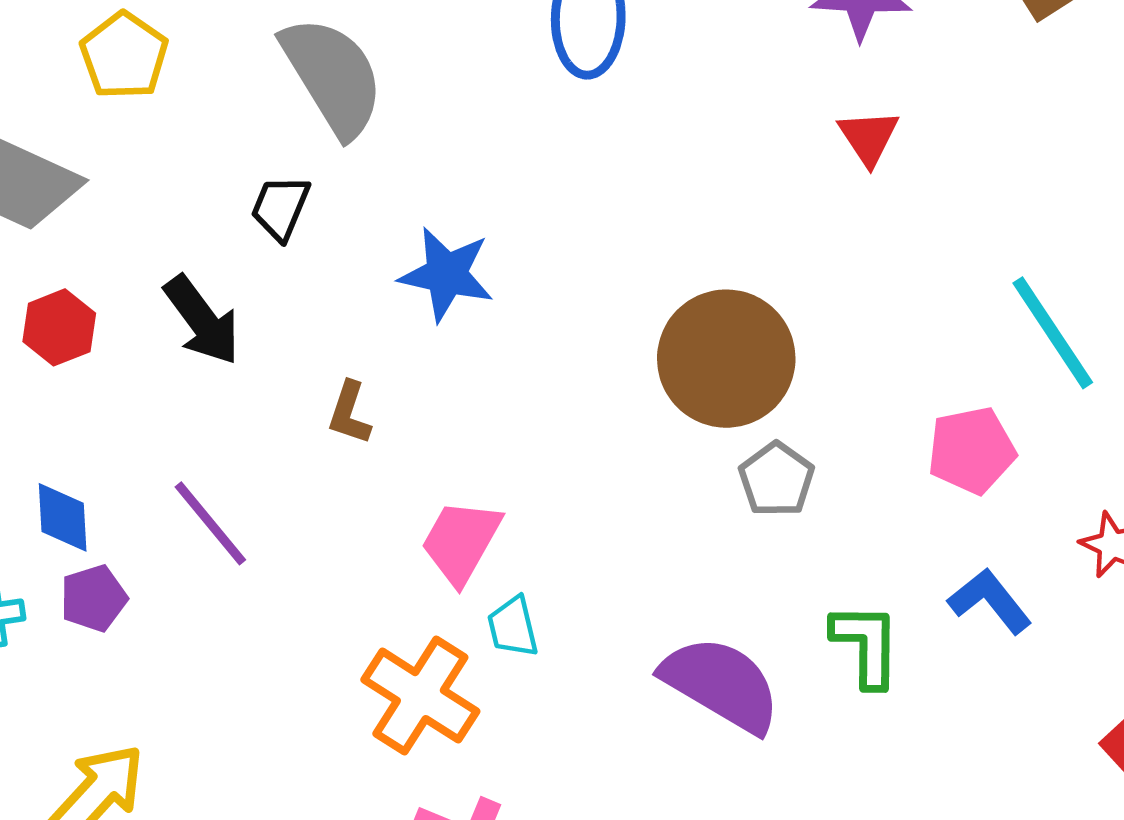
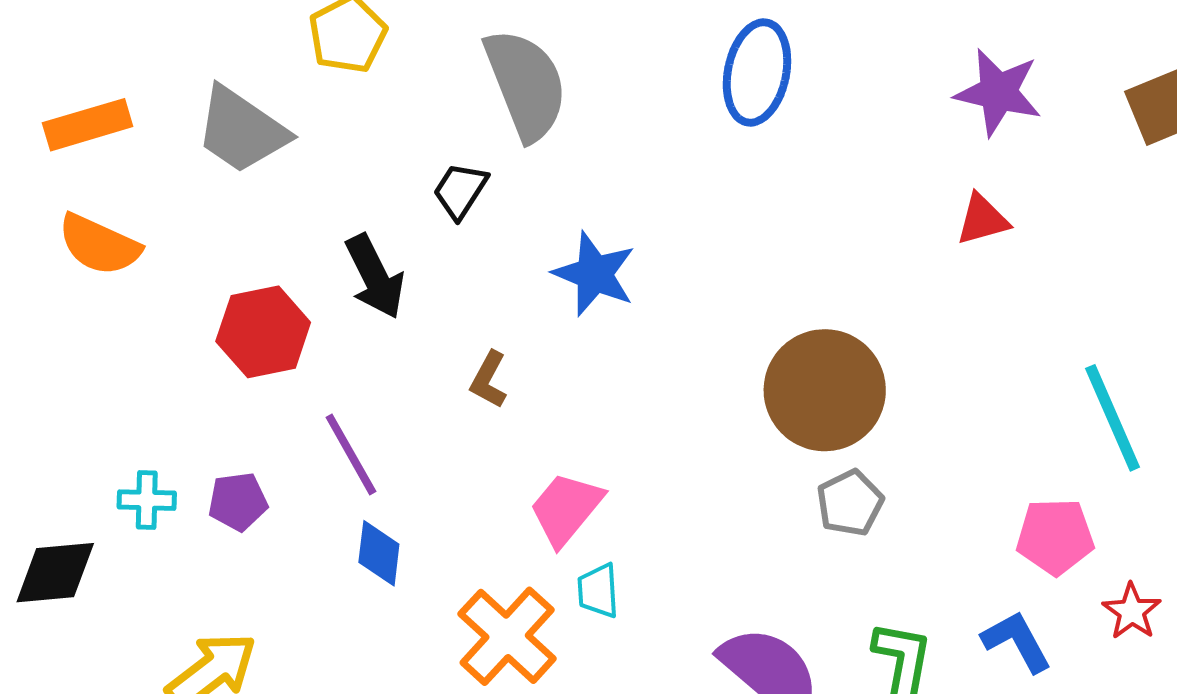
red triangle: (869, 137) -> (982, 220), turned 38
red hexagon: (59, 327) -> (263, 332), moved, size x1.4
pink pentagon: (972, 450) -> (1055, 537), moved
blue diamond: (63, 517) -> (379, 553), moved

